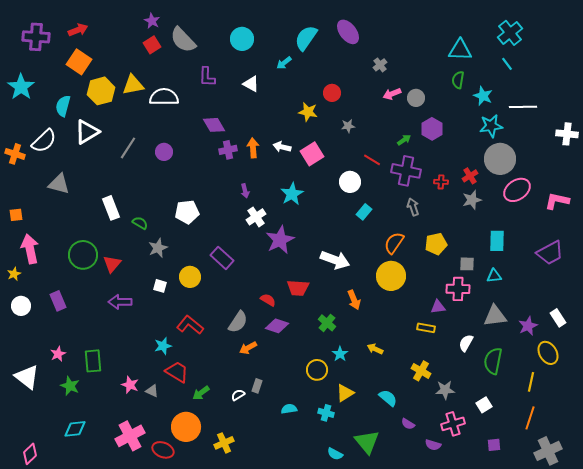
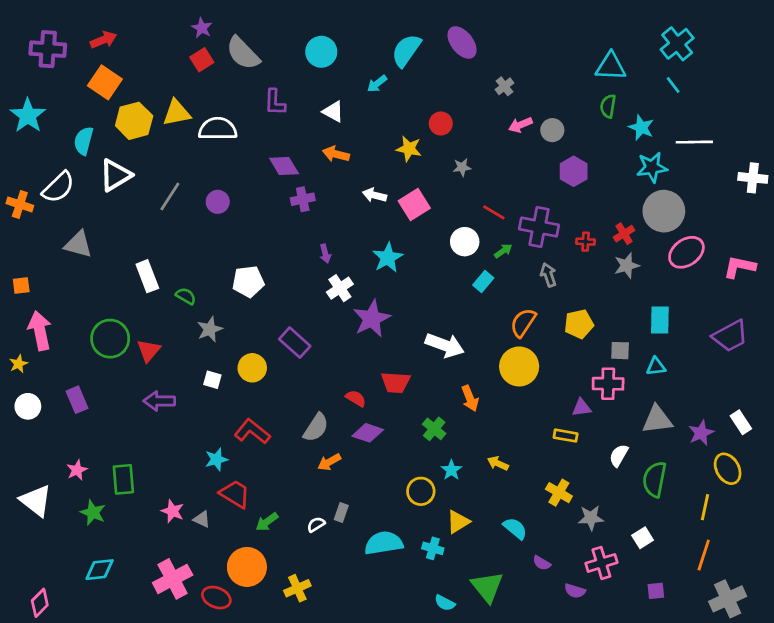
green arrow: (404, 140) -> (503, 251), moved
orange arrow: (253, 148) -> (336, 154), moved, turned -72
cyan semicircle: (289, 409) -> (384, 543), size x1.8

